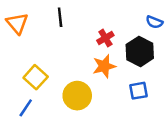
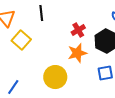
yellow square: (36, 77) -> (21, 40), moved

